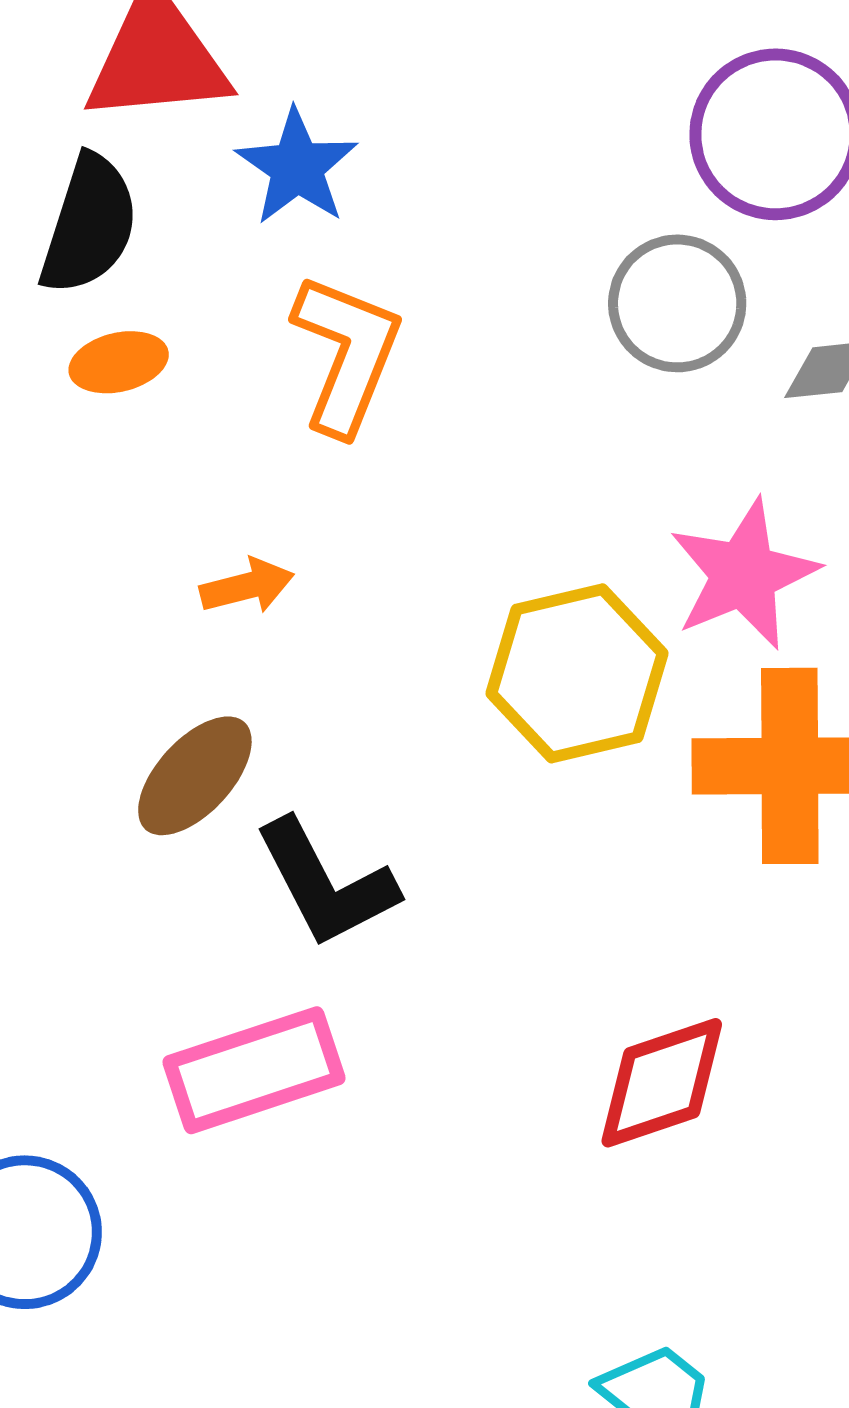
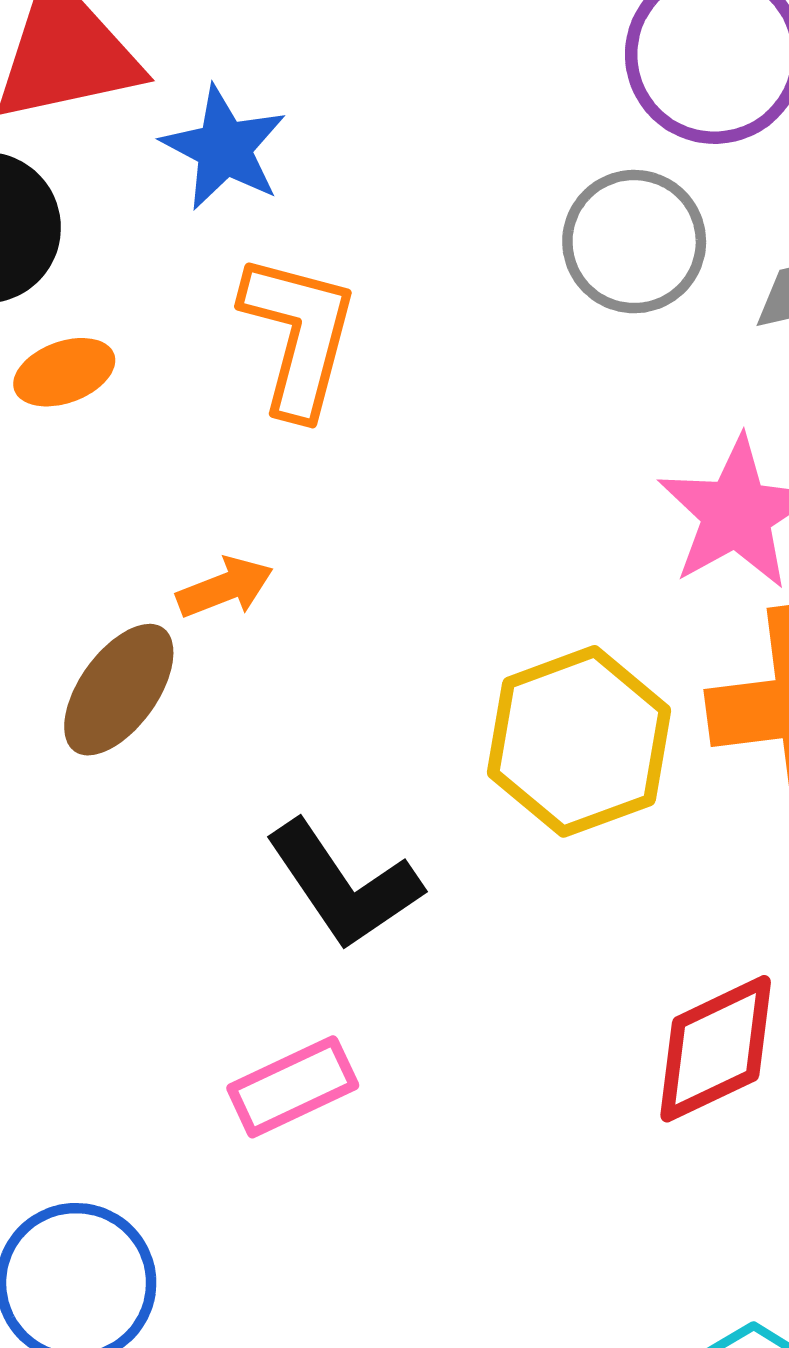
yellow hexagon: (577, 673) -> (579, 741), moved
brown ellipse: (195, 776) -> (119, 690), moved
pink rectangle: (254, 1070) -> (293, 1087), size x0.7

